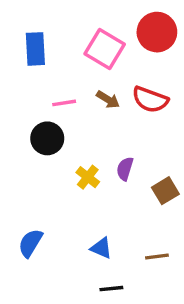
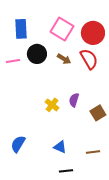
red circle: (157, 32) -> (93, 33), moved
red semicircle: (150, 100) -> (89, 59), turned -140
pink line: (64, 103) -> (13, 61), moved
black circle: (47, 138) -> (37, 54), moved

